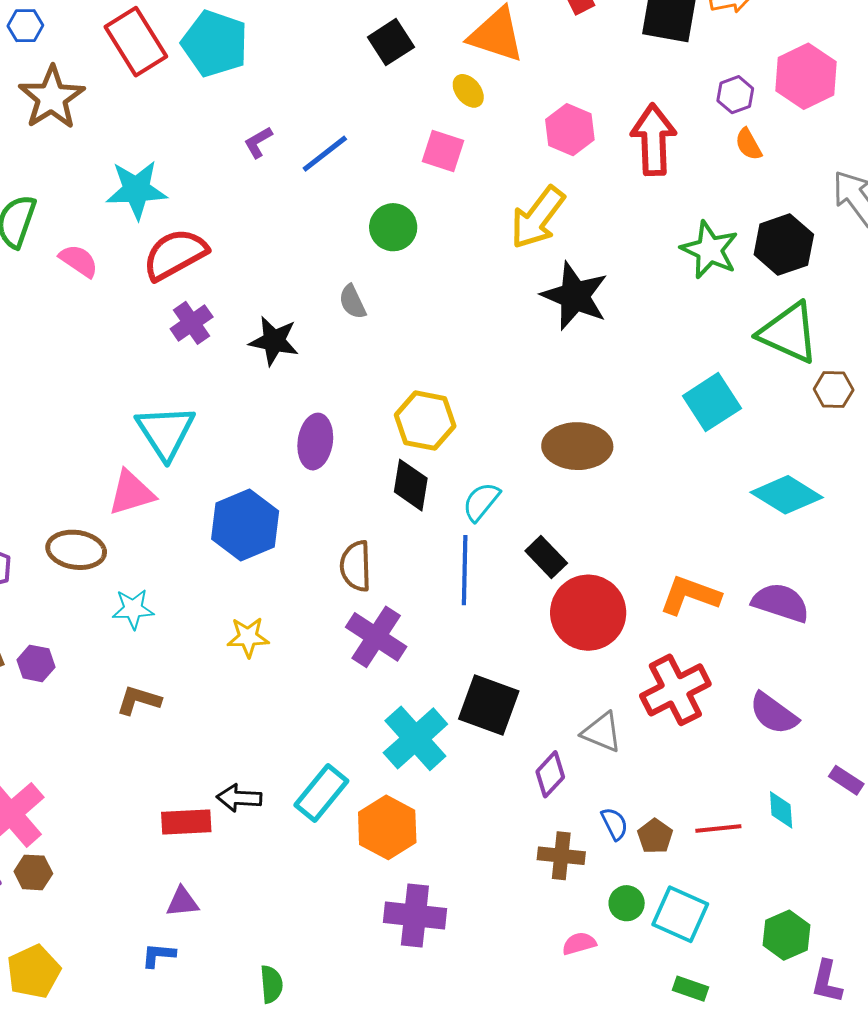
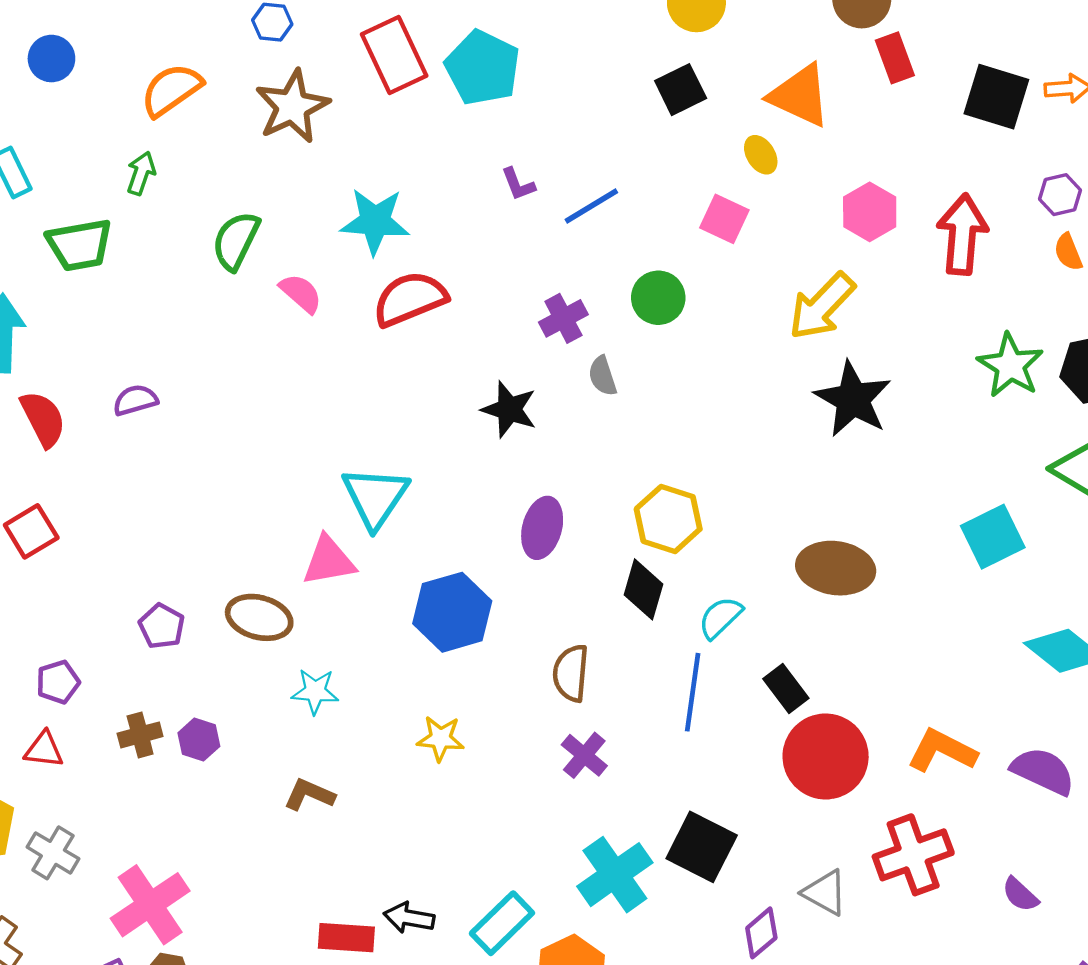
purple L-shape: (258, 142) -> (518, 184), turned -88
purple cross: (192, 323) -> (563, 318), moved
purple cross: (376, 637) -> (584, 755), size x0.7
purple semicircle: (774, 713) -> (1020, 895), size x0.7

